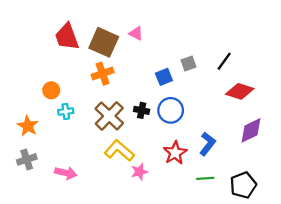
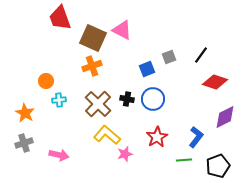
pink triangle: (136, 33) -> (122, 30), size x1.5
red trapezoid: (67, 37) -> (60, 18), moved
blue L-shape: (207, 144) -> (196, 137), moved

